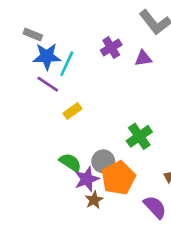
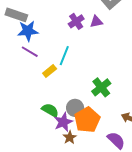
gray rectangle: (33, 34) -> (16, 15), size x1.5
purple triangle: (143, 58) -> (96, 22), moved
cyan line: (67, 64) -> (64, 56), moved

